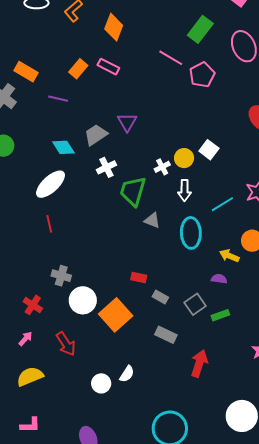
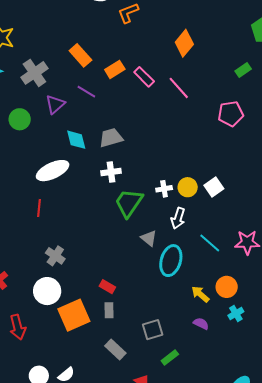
orange diamond: (114, 27) -> (184, 43), moved
green rectangle: (200, 29) -> (243, 70), size x0.6
pink line: (171, 58) -> (179, 88), moved
orange rectangle: (26, 72) -> (80, 55), moved
purple triangle: (127, 122) -> (55, 104), moved
cyan line: (222, 204) -> (210, 243), turned 55
gray triangle: (152, 220) -> (149, 238), moved
gray cross: (61, 276) -> (55, 256), moved
purple semicircle: (219, 279) -> (201, 324), moved
gray rectangle: (160, 297) -> (109, 310), moved, turned 42
green rectangle: (220, 315) -> (170, 357), moved, turned -36

